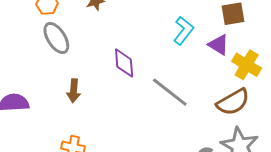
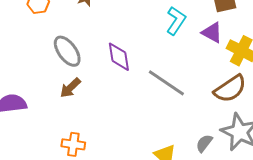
gray ellipse: (56, 38) -> (67, 51), moved
brown arrow: (74, 91) -> (70, 88), turned 45

